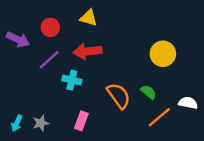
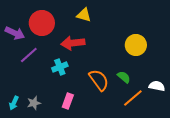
yellow triangle: (89, 18) -> (84, 15), moved
red circle: (50, 27) -> (42, 23), size x1.6
purple line: (49, 60) -> (29, 55), moved
cyan cross: (72, 80) -> (60, 67), turned -35

